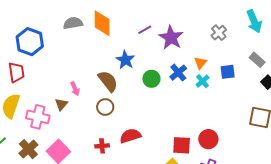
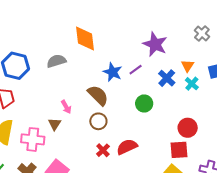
gray semicircle: (73, 23) -> (56, 61), moved
purple line: (145, 30) -> (136, 70), moved
green circle: (151, 79) -> (144, 104), moved
red circle: (208, 139) -> (188, 128), moved
red cross: (102, 146) -> (103, 150), moved, turned -32

